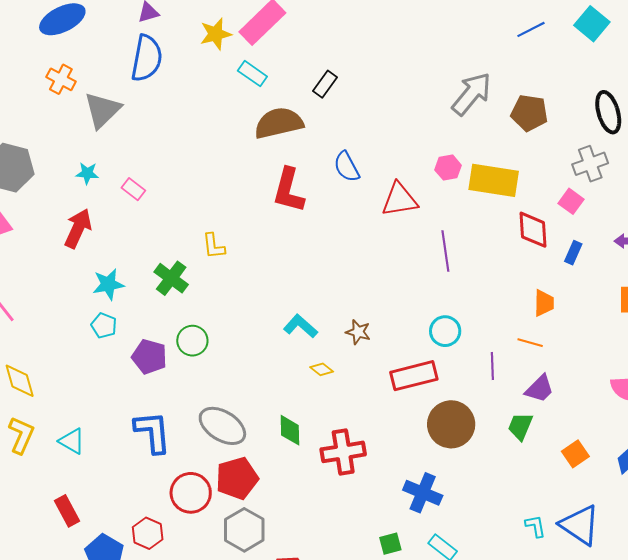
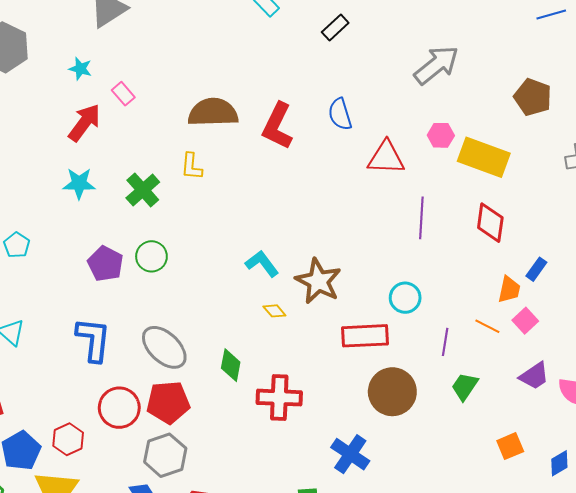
gray arrow: (472, 94) -> (436, 65), moved
brown semicircle: (279, 123) -> (213, 112), moved
pink square: (571, 201) -> (525, 321), moved
red arrow: (78, 228) -> (84, 123), moved
red diamond: (533, 230) -> (490, 223), moved
blue rectangle: (573, 253) -> (536, 269), moved
cyan pentagon: (104, 326) -> (17, 245), moved
brown star: (358, 332) -> (318, 281), size x1.8
purple trapezoid: (540, 389) -> (534, 376), moved
green trapezoid: (520, 426) -> (465, 386), moved

